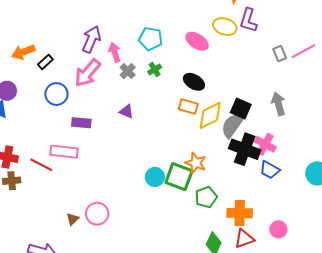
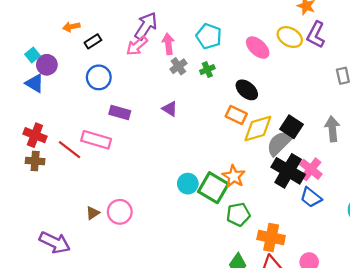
orange arrow: (23, 52) -> (71, 27), size x0.7
pink arrow: (88, 73) -> (137, 46), moved, size x0.7

